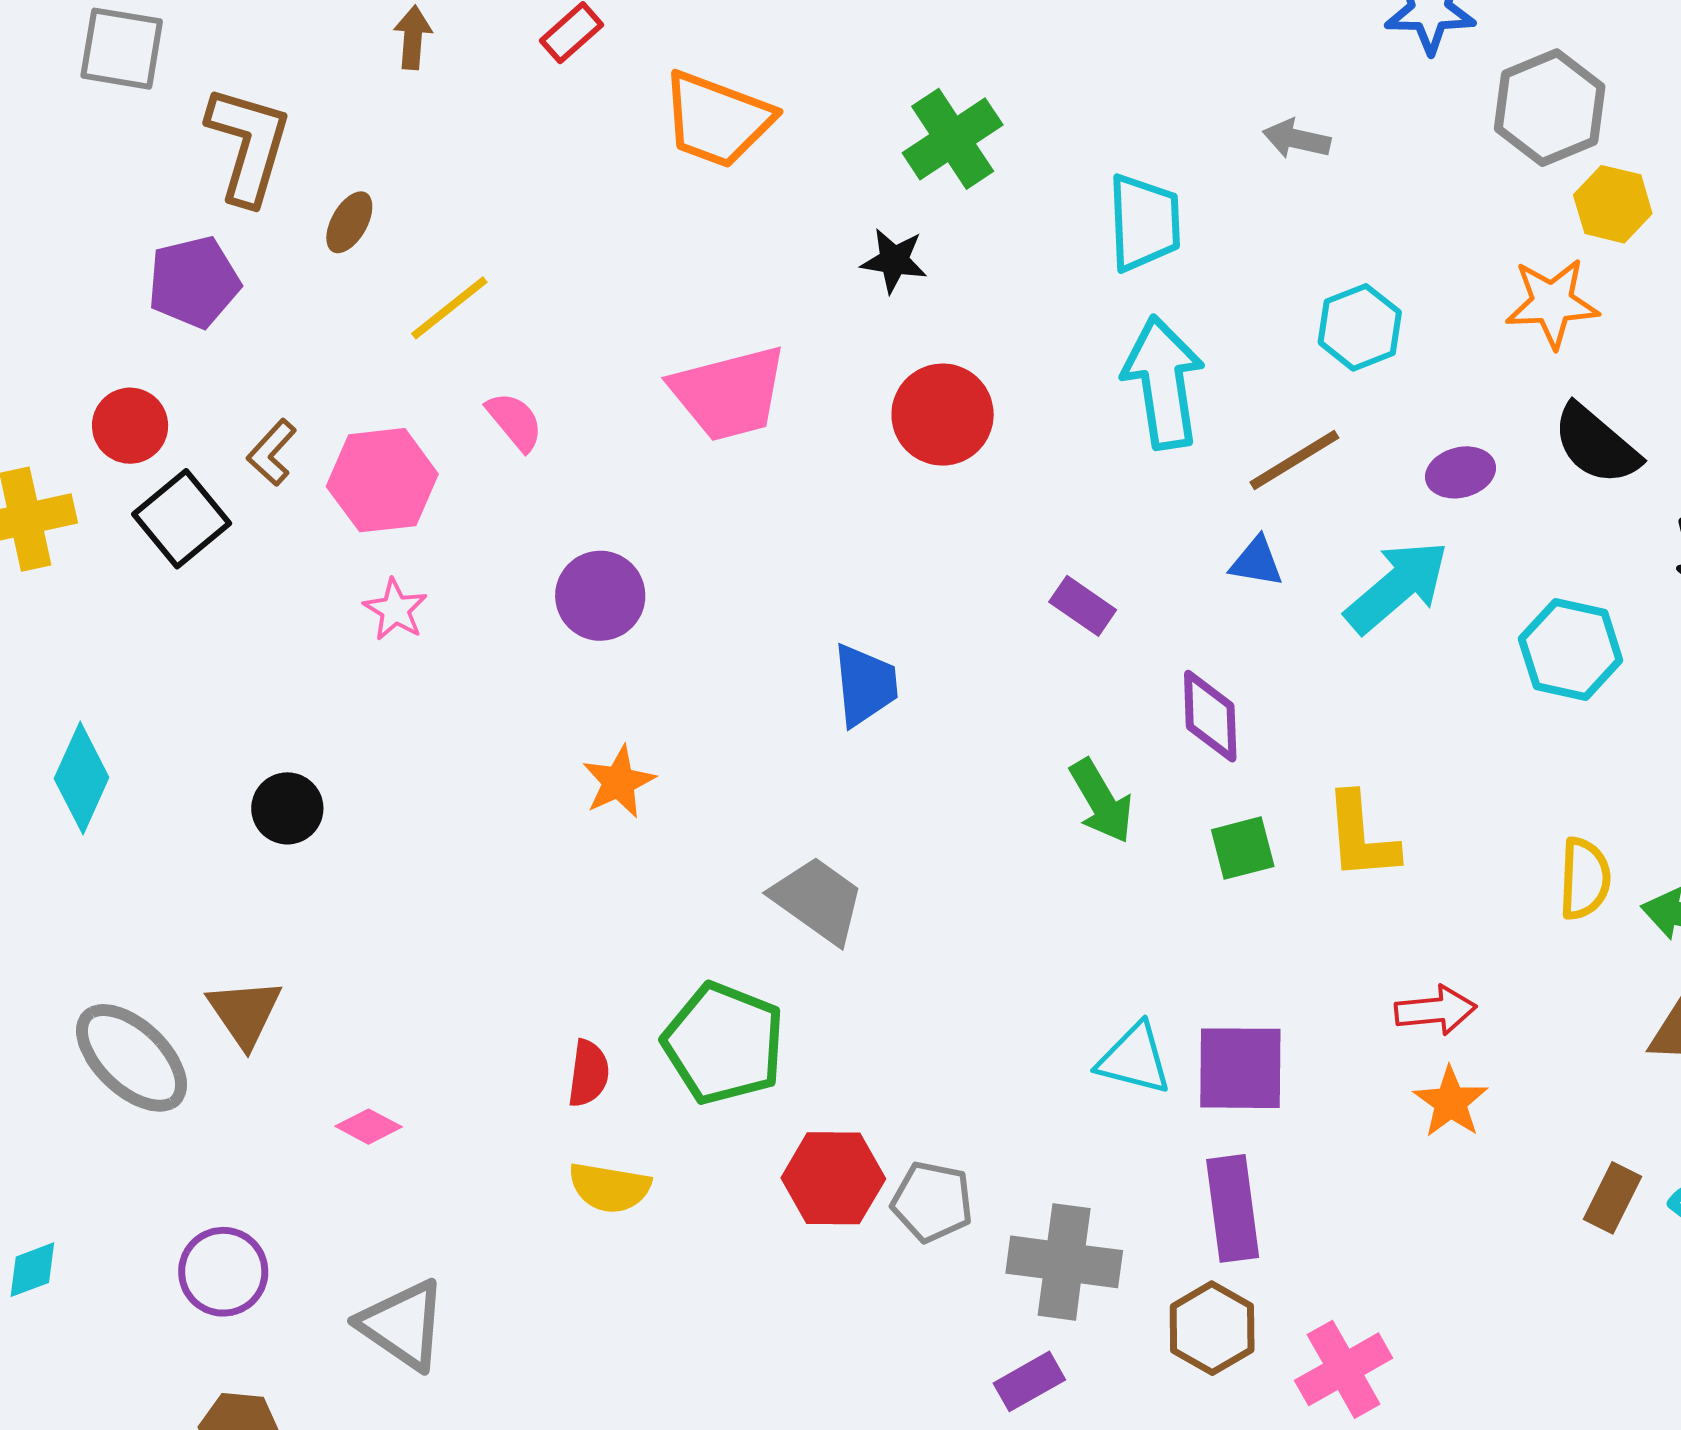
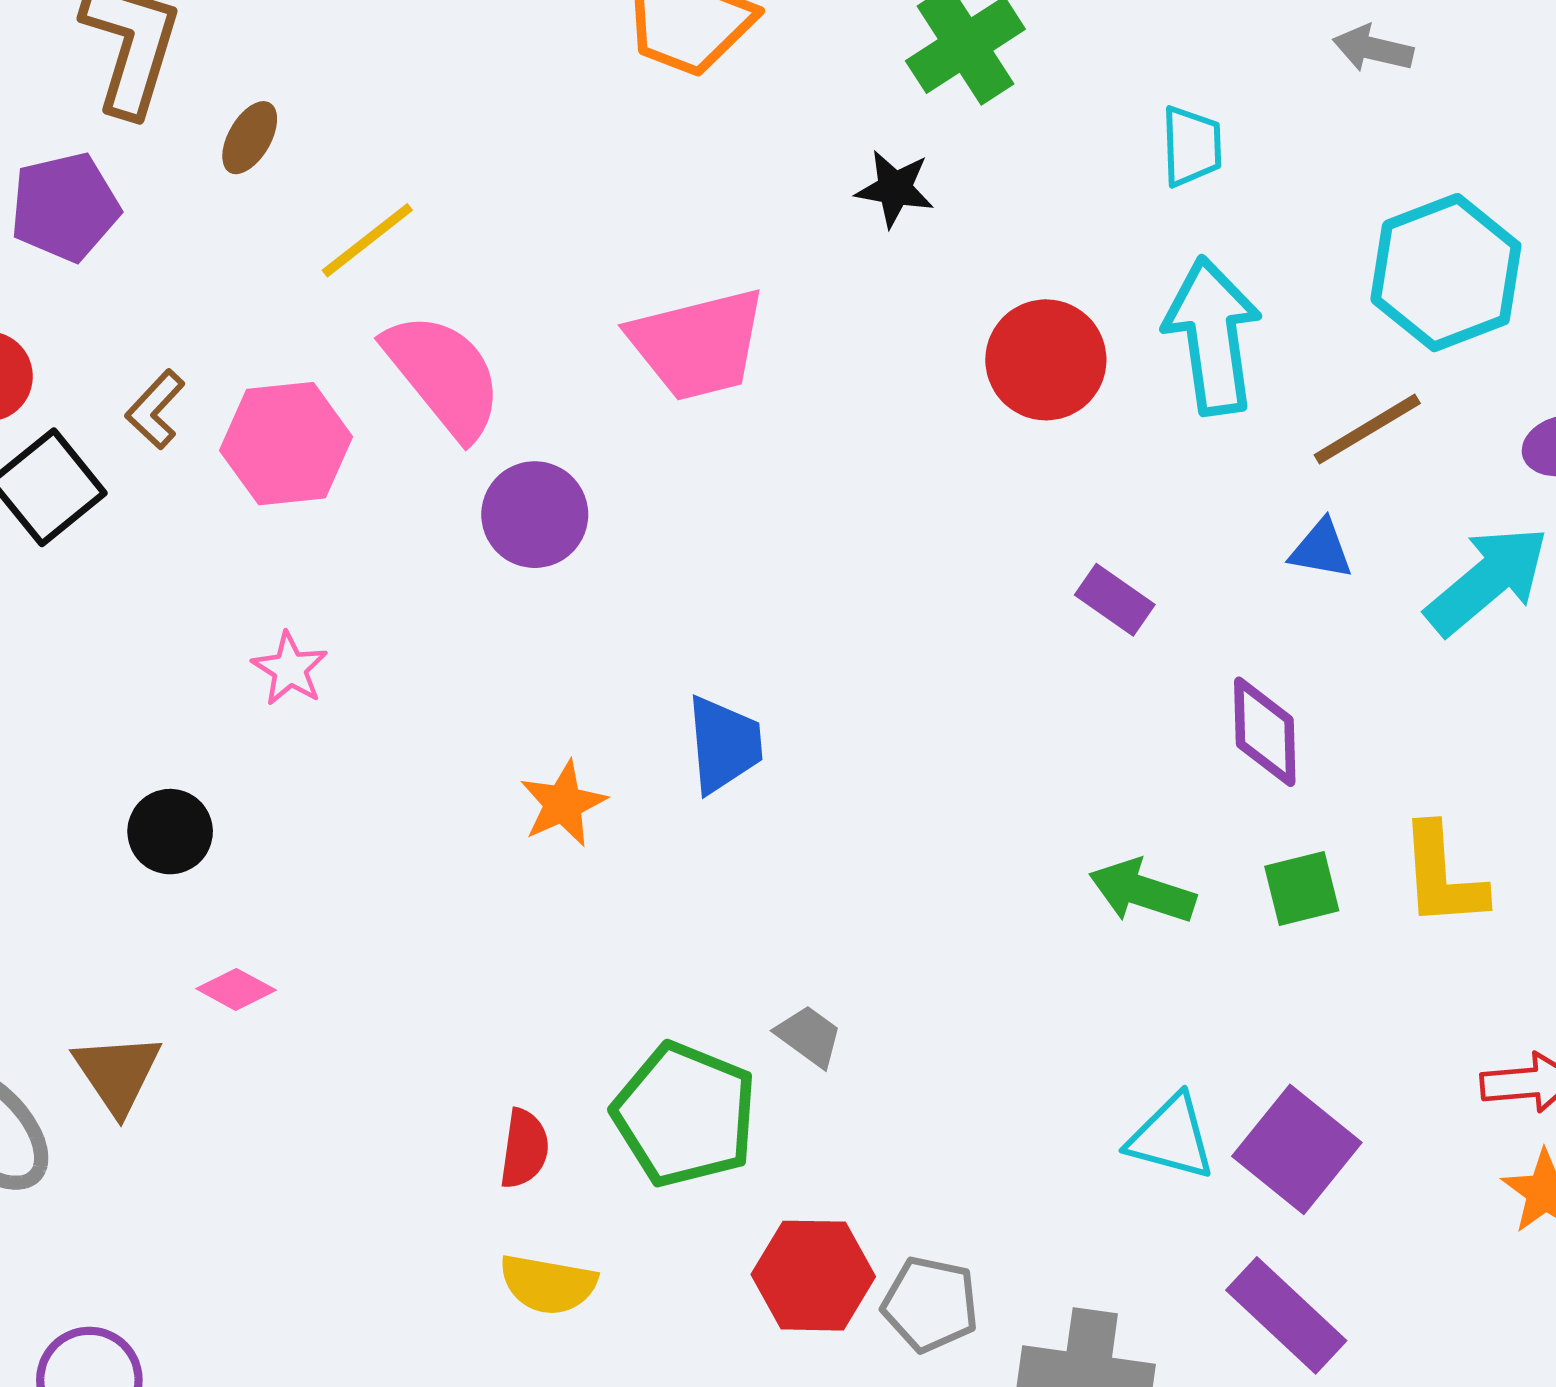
cyan trapezoid: (1144, 223) -> (1192, 146), size x0.7
cyan hexagon: (1360, 327) -> (1446, 273), size x1.5
red circle: (943, 415) -> (1046, 360), moved
pink semicircle: (515, 421) -> (444, 375), size x1.8
purple circle: (600, 596) -> (535, 515), moved
pink star: (395, 610) -> (290, 669), moved
blue trapezoid: (865, 685) -> (724, 744), moved
green arrow: (1101, 801) -> (1142, 891), moved, turned 138
gray trapezoid: (818, 900) -> (809, 1036), moved, size x0.6
purple square: (1240, 1068) -> (1297, 1149), turned 38
pink diamond: (369, 1127) -> (236, 989), moved
purple rectangle: (1233, 1208) -> (1286, 1315), turned -40

